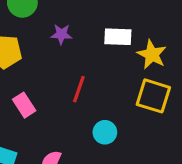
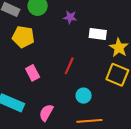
purple star: (61, 34) -> (70, 17), moved

